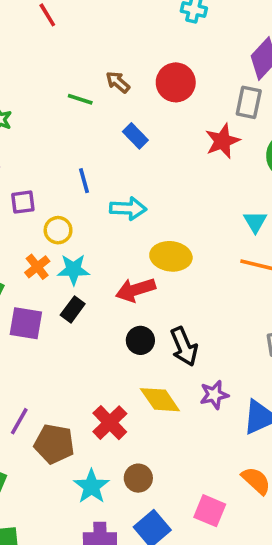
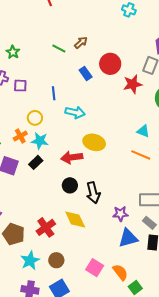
brown arrow: (118, 82) -> (81, 43), turned 88
red circle: (176, 82) -> (110, 64), moved
purple square: (23, 202) -> (20, 86), moved
cyan triangle: (255, 222) -> (143, 131), turned -48
purple star: (214, 395) -> (120, 214), moved
pink square: (210, 511) -> (95, 268), moved

